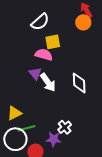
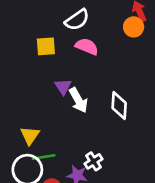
yellow square: (53, 42) -> (46, 46), moved
pink semicircle: (44, 55) -> (87, 46), moved
yellow triangle: (14, 113) -> (30, 136), turned -35

